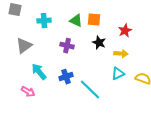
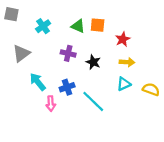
cyan cross: (44, 21) -> (43, 26), turned -32
red star: (125, 31) -> (123, 39), moved
black star: (99, 43) -> (93, 62), moved
pink arrow: (28, 92) -> (51, 104), moved, turned 56

